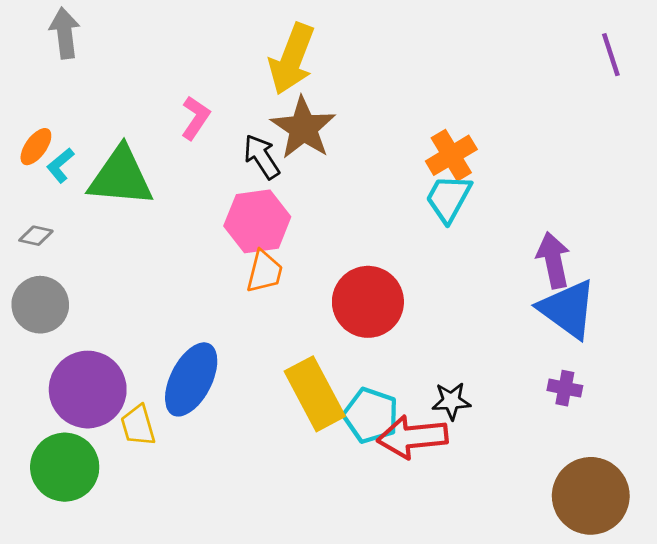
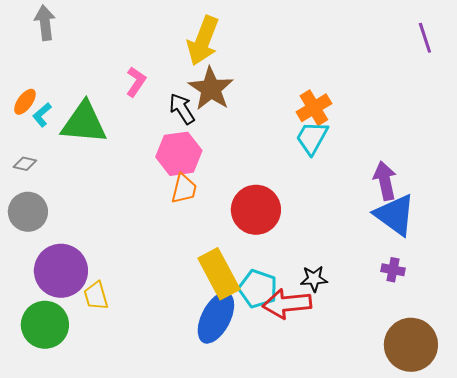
blue ellipse: (191, 379) -> (216, 318), moved

